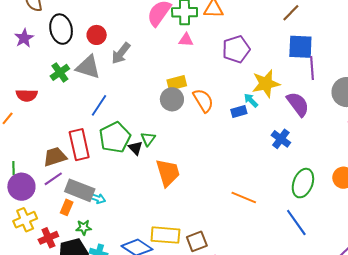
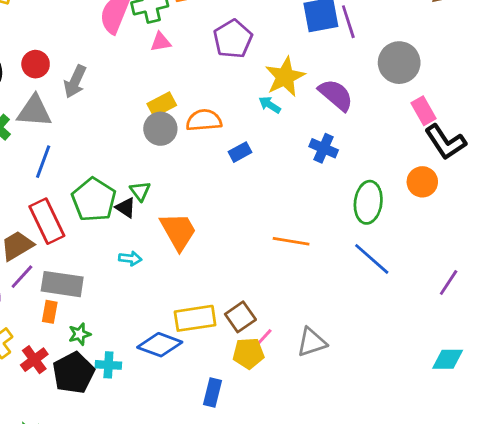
purple line: (312, 68) -> (348, 22), moved
orange semicircle: (203, 100) -> (204, 120), turned -50
blue line: (99, 105) -> (43, 162), moved
blue rectangle: (239, 112) -> (240, 152), moved
cyan arrow: (98, 198) -> (130, 258), moved

